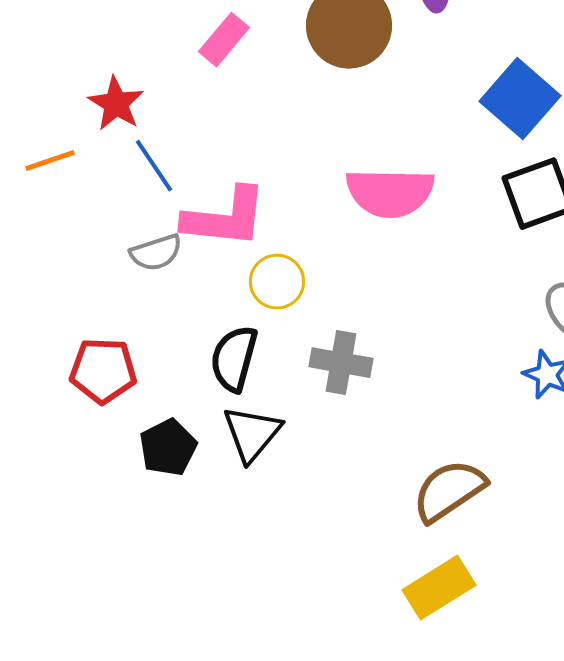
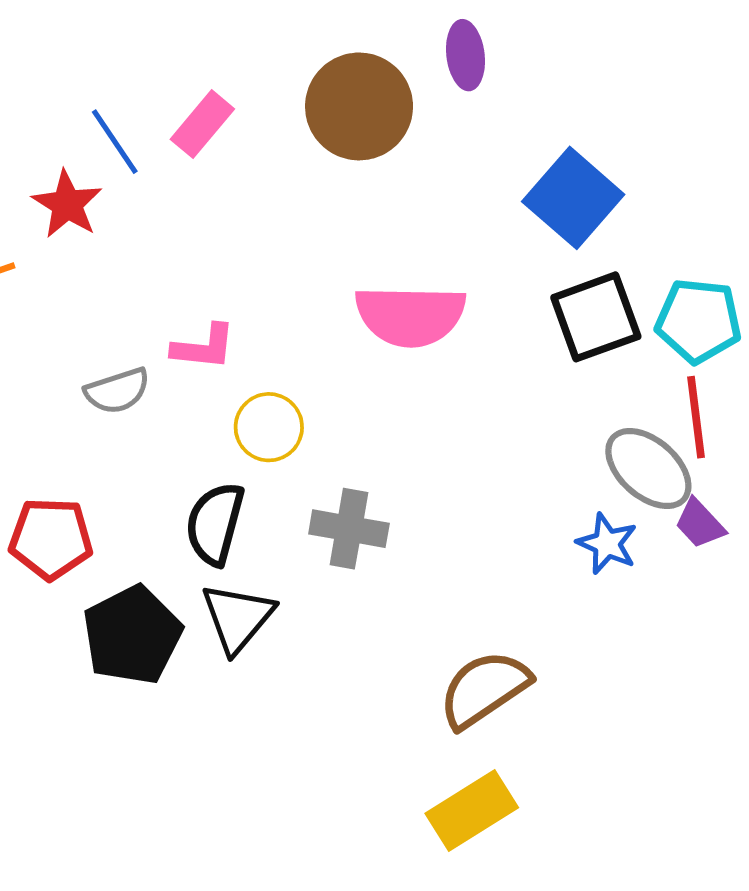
blue line: (154, 166) -> (115, 142), moved
pink L-shape: (225, 218) -> (204, 347), size x0.6
black pentagon: (168, 448) -> (132, 635), size x1.4

